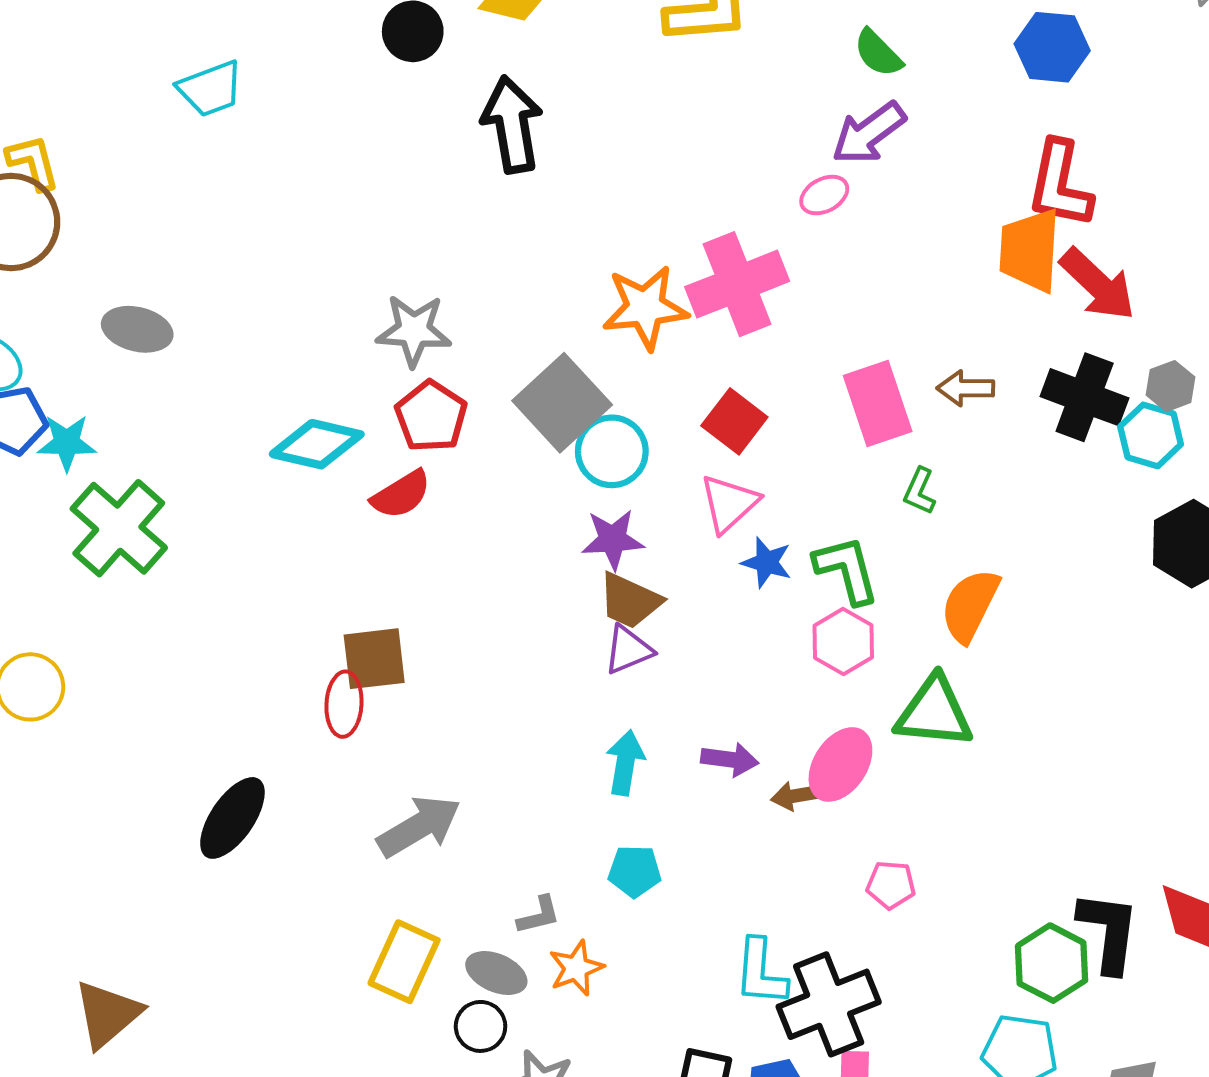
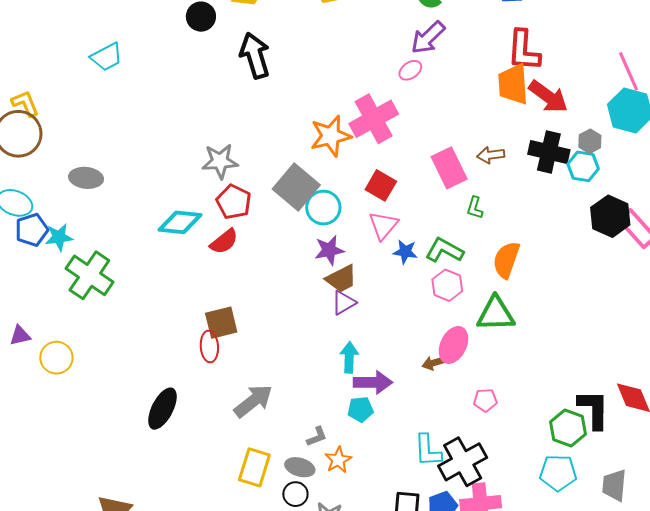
green L-shape: (847, 570) -> (444, 250), turned -39
brown trapezoid: (630, 601) -> (341, 279), turned -44
purple arrow: (730, 760) -> (373, 382), moved, size x1.4

